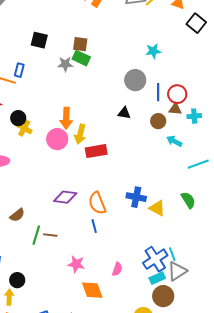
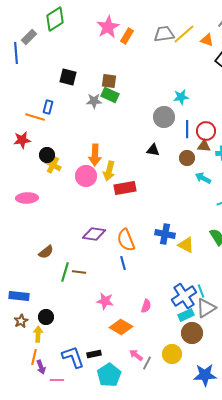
cyan star: (153, 51) -> (181, 97), moved
orange diamond: (92, 290) -> (121, 327), turned -40

